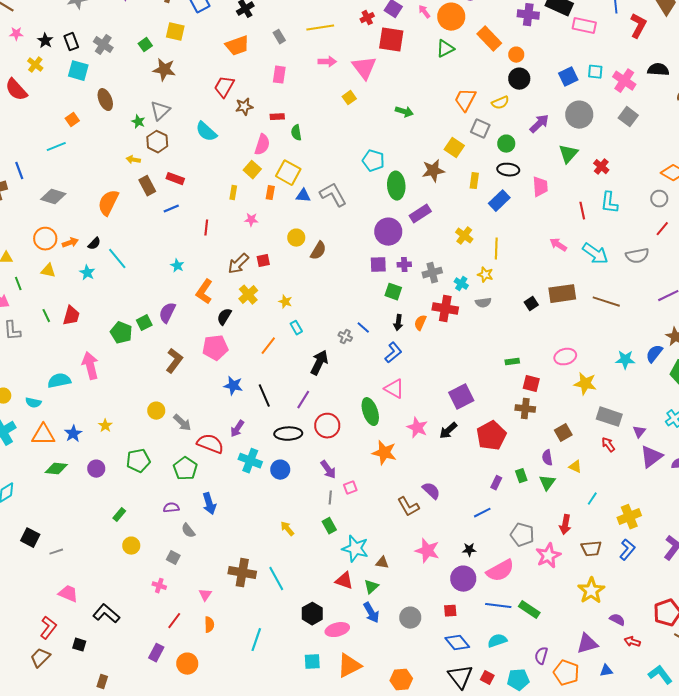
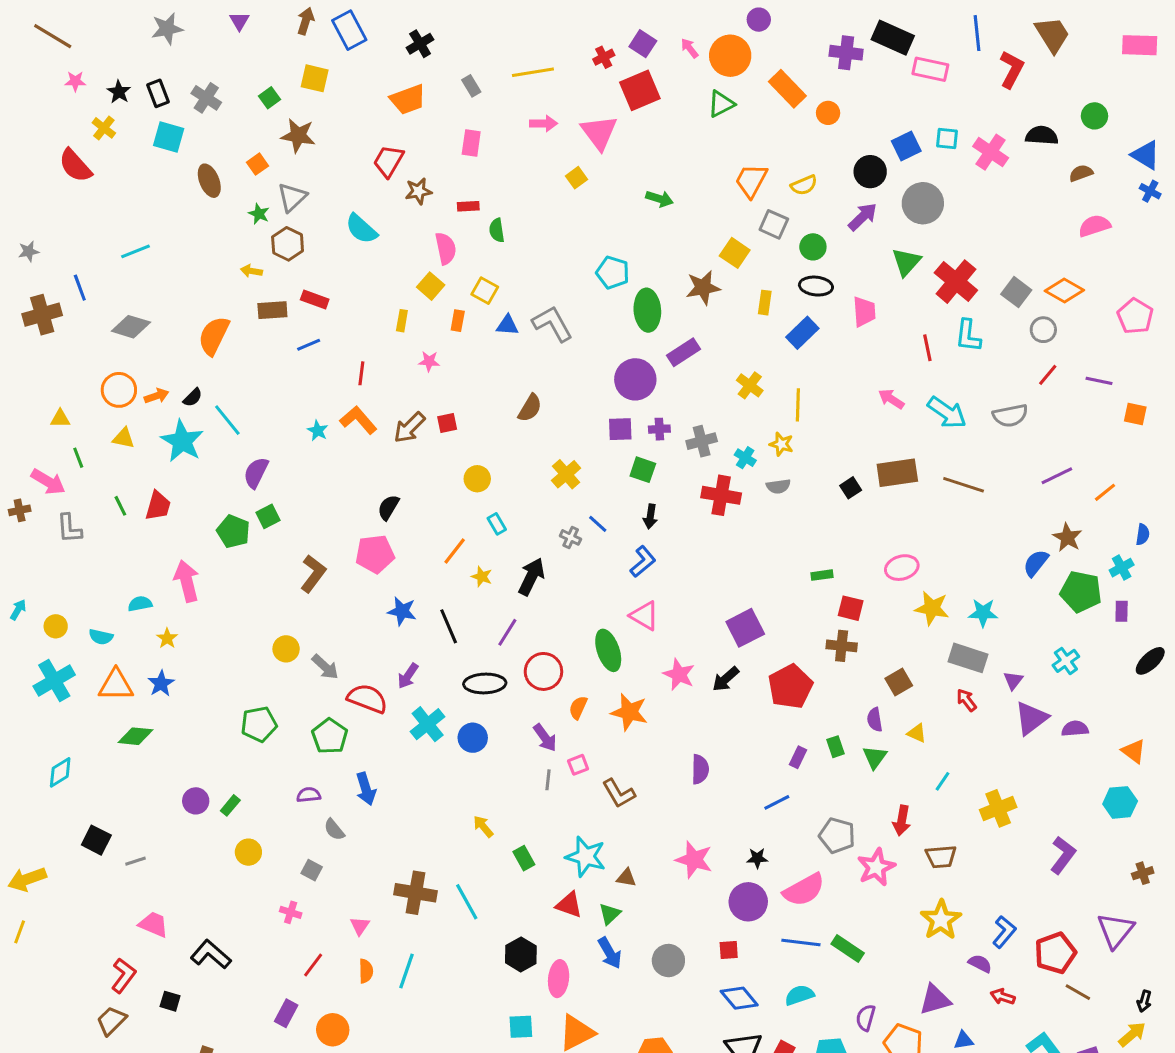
red square: (391, 40) -> (640, 90), turned -32
black circle: (519, 79) -> (870, 172), moved
gray square: (628, 117) -> (1016, 292), moved
orange square: (72, 120) -> (257, 164), moved
pink semicircle: (262, 145) -> (446, 248), turned -30
red cross: (601, 167) -> (956, 282), size x1.8
yellow square: (288, 173) -> (485, 291), size x0.7
brown rectangle: (147, 186) -> (272, 310), turned -66
yellow circle: (296, 238) -> (477, 479), moved
cyan star: (87, 273) -> (182, 441), size x1.8
orange L-shape: (204, 292) -> (358, 420), moved, turned 105
yellow cross: (248, 295) -> (566, 474), moved
yellow star: (285, 302) -> (482, 577), moved
purple semicircle: (167, 313) -> (256, 473), moved
orange semicircle: (420, 323) -> (578, 708), moved
cyan star: (625, 360) -> (983, 613), moved
cyan semicircle: (59, 381) -> (140, 604), size x0.7
yellow star: (105, 426) -> (167, 638), moved
cyan cross: (250, 461) -> (428, 724), turned 30
purple circle: (96, 469) -> (196, 801), moved
purple semicircle: (431, 491) -> (700, 769), turned 48
brown L-shape: (408, 507) -> (619, 793), moved
green rectangle: (329, 526) -> (524, 858), moved
blue L-shape: (627, 550) -> (1004, 932), moved
pink ellipse: (337, 630) -> (559, 979), turned -70
cyan line: (256, 640) -> (406, 971), moved

